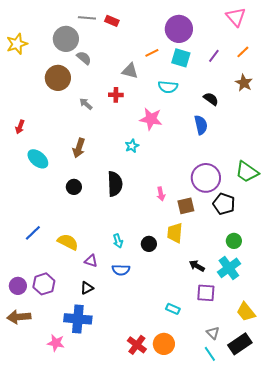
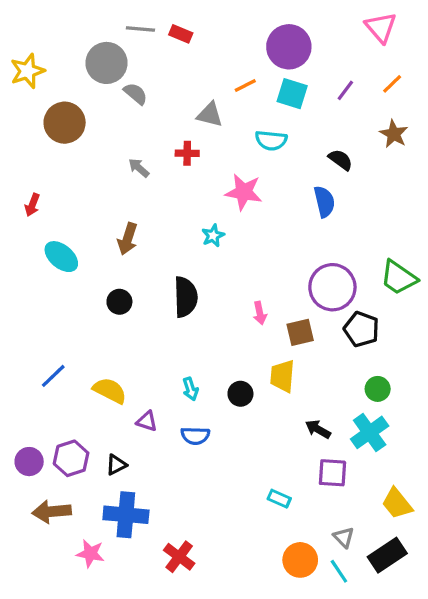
brown circle: (58, 78) -> (65, 123), moved
black triangle: (87, 288) -> (116, 465), moved
brown arrow: (19, 317) -> (52, 512), moved
orange circle: (164, 344) -> (300, 560), moved
red cross: (137, 345) -> (179, 557), moved

